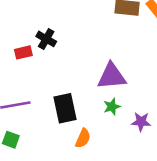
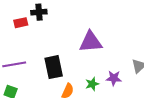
black cross: (46, 39) -> (39, 12), turned -35
green star: (112, 107) -> (92, 84), moved

